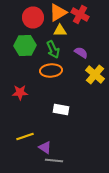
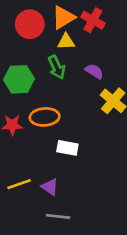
green hexagon: (25, 46) -> (19, 79), moved
orange ellipse: (51, 70) -> (45, 117), moved
purple triangle: (45, 148) -> (50, 187), moved

